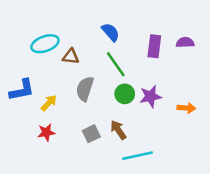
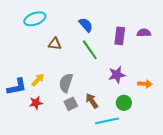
cyan ellipse: (45, 44) -> (35, 19), moved
gray semicircle: (85, 89) -> (66, 83), moved
blue L-shape: (22, 90) -> (17, 87), moved
green circle: (125, 94) -> (124, 103), moved

